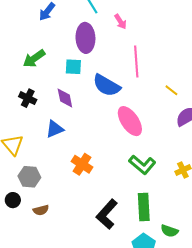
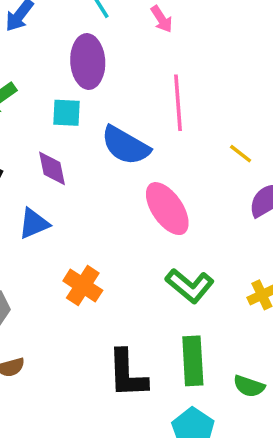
pink arrow: (120, 22) -> (162, 19), moved
black L-shape: (107, 214) -> (127, 374), turned -44
green semicircle: (169, 231) -> (249, 386), moved

